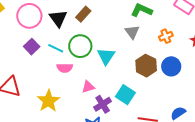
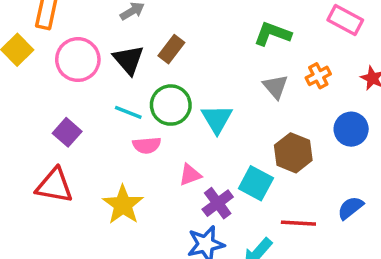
gray triangle: (132, 32) -> (275, 87), moved
purple square: (32, 47) -> (67, 132), moved
brown hexagon: (146, 66) -> (293, 153), moved
blue circle: (171, 66) -> (351, 129), moved

